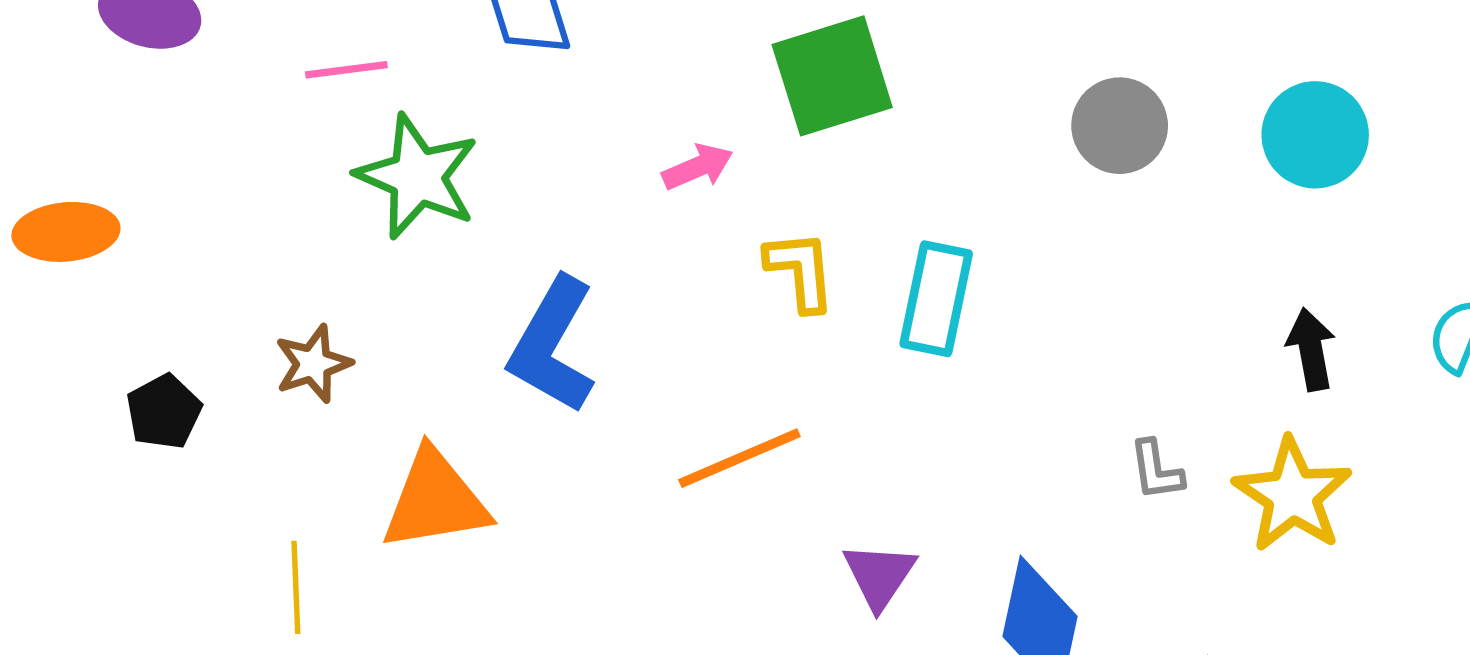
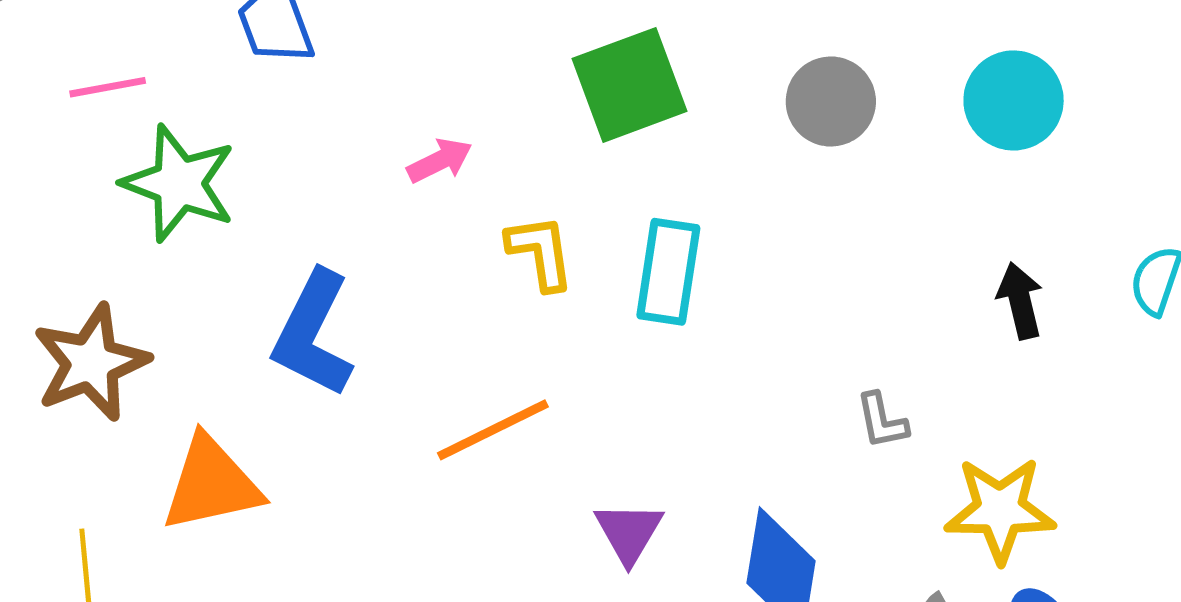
green square: (832, 76) -> (630, 85), moved
brown star: (313, 364) -> (91, 363), size x1.6
yellow star: (1292, 495) -> (1000, 510), moved, turned -30

